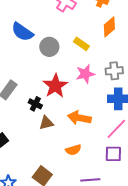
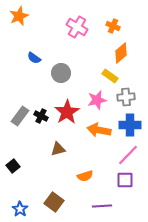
blue semicircle: (22, 32) -> (34, 58), size x0.6
yellow rectangle: (81, 44) -> (110, 76), moved
black cross: (35, 104) -> (41, 116), moved
orange arrow: (79, 118) -> (99, 130), moved

